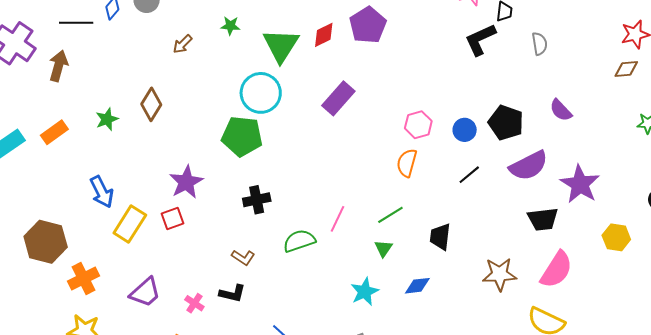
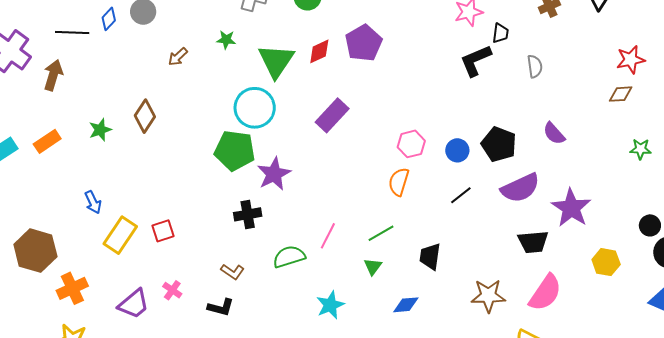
purple star: (186, 182) -> (274, 174), moved
blue arrow: (102, 192) -> (93, 202), size x0.7
cyan star: (365, 292) -> (330, 305), moved
pink cross: (194, 303) -> (172, 290), moved

